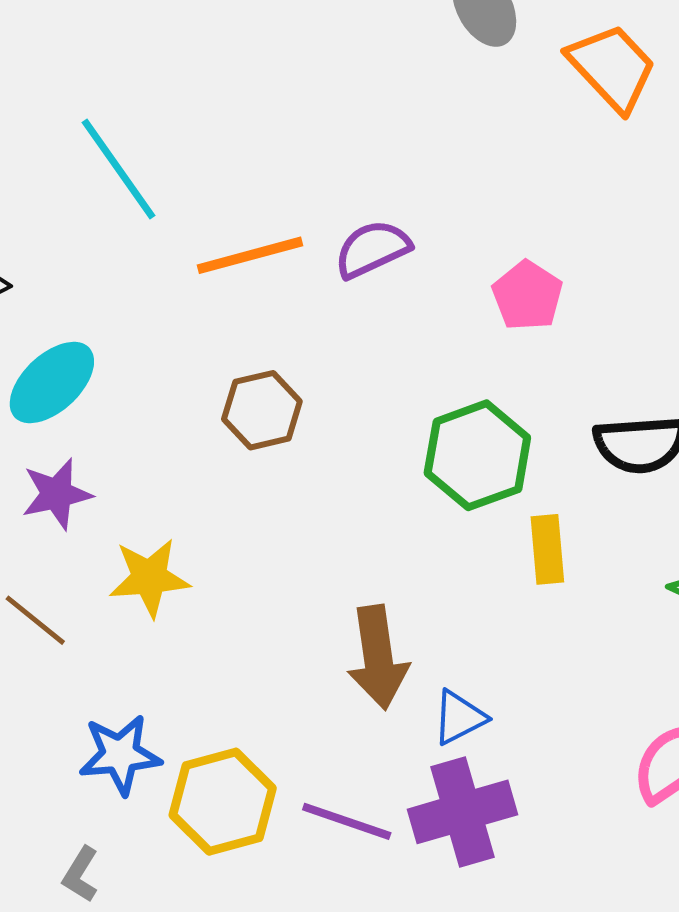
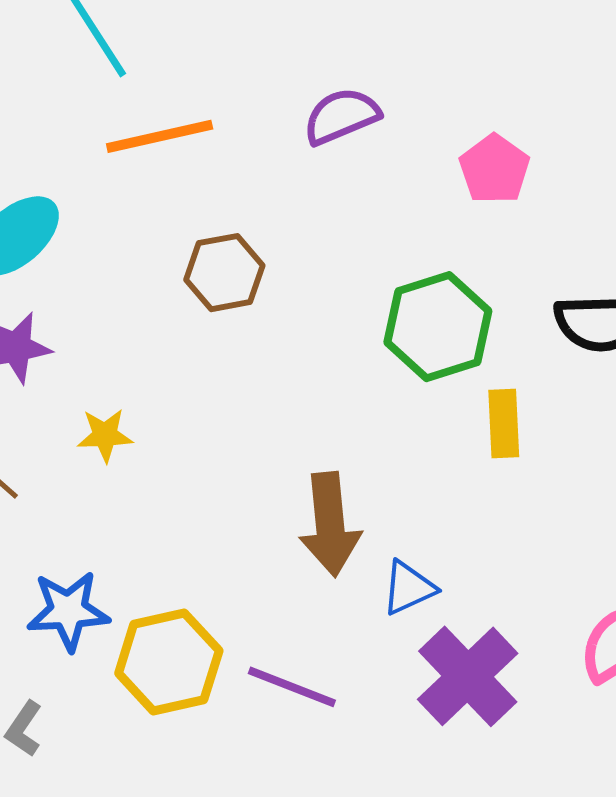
orange line: (250, 255) -> (160, 136), moved
yellow star: (149, 578) -> (105, 435), size x0.7
purple cross: (463, 812) -> (468, 676), moved, turned -30

